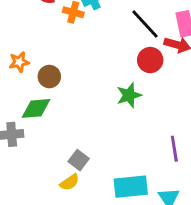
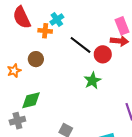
black line: (145, 24) -> (80, 45), moved
brown circle: (49, 77) -> (36, 59), moved

